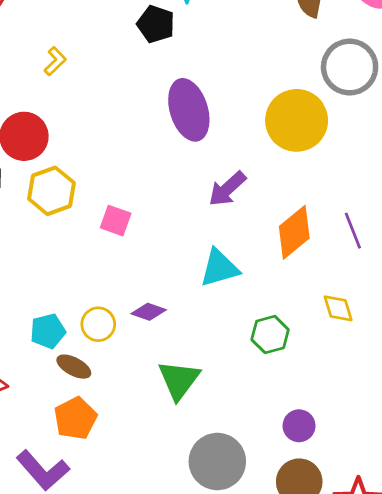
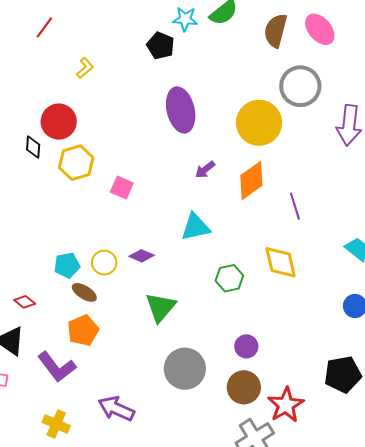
purple arrow: (227, 189) -> (205, 170), size x0.7
orange diamond: (294, 232) -> (251, 180), moved
yellow diamond: (338, 308) -> (281, 262), size x1.5

